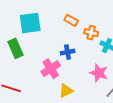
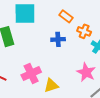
blue cross: (68, 52) -> (58, 39), moved
pink cross: (51, 69) -> (31, 74), moved

